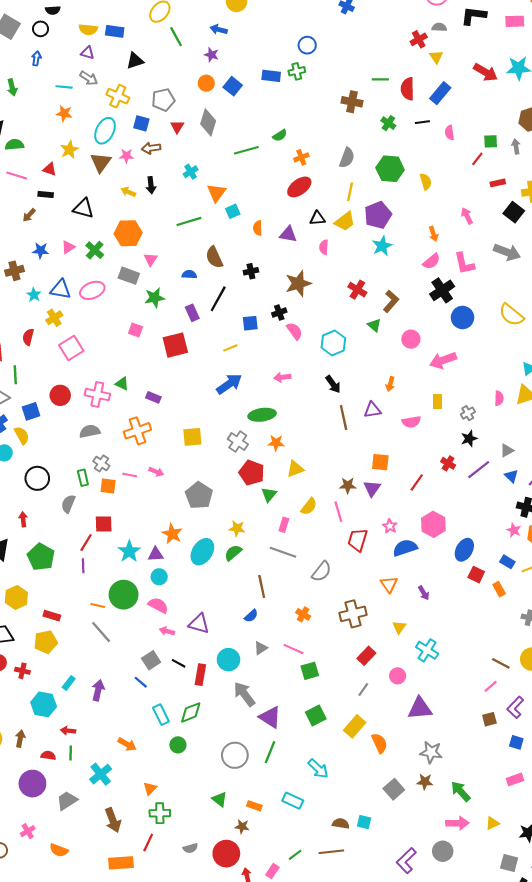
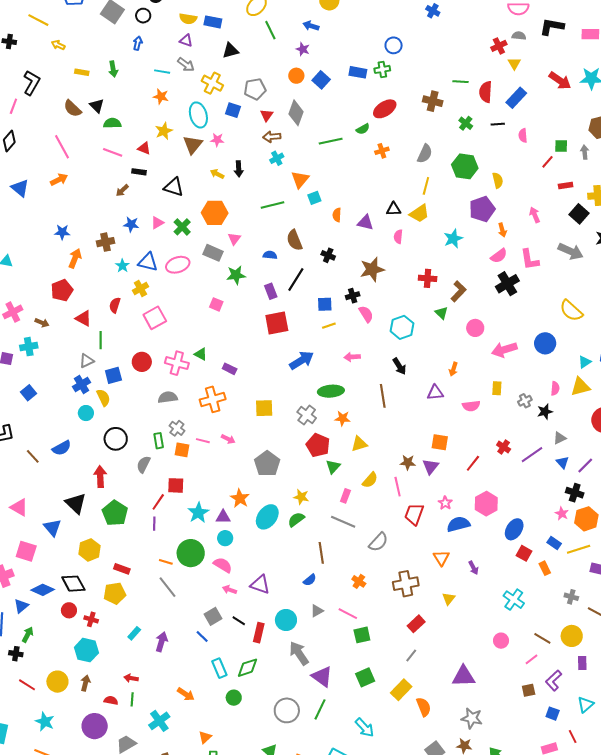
cyan ellipse: (105, 131) -> (198, 115), turned -45
brown arrow: (151, 148) -> (272, 137), moved
red ellipse: (299, 187) -> (385, 109), moved
purple pentagon: (378, 215) -> (482, 209), moved
black cross: (251, 271) -> (328, 255), turned 32
red cross: (357, 290) -> (428, 278), turned -30
blue circle: (462, 318) -> (545, 343), moved
red square: (175, 345) -> (277, 323), moved
yellow line: (230, 348) -> (329, 326), moved
brown line: (344, 417) -> (383, 396), moved
black star: (469, 439) -> (545, 412), moved
red arrow: (23, 519) -> (100, 477), size x1.5
cyan cross: (427, 650) -> (514, 600), moved
pink circle: (398, 676) -> (501, 641), moved
cyan hexagon: (44, 704) -> (86, 650), moved

